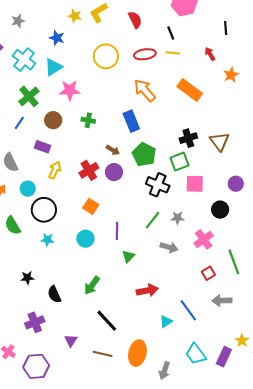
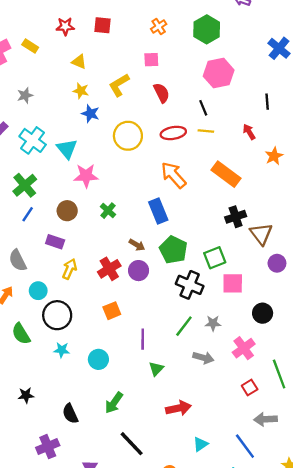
yellow star: (75, 16) -> (81, 91), moved
blue star: (57, 38) -> (90, 114), moved
cyan triangle: (53, 67) -> (67, 149), turned -36
green cross: (29, 96) -> (25, 185), moved
green cross: (88, 120) -> (108, 211), turned 32
black cross: (188, 138) -> (236, 217), moved
purple circle: (236, 184) -> (277, 263), moved
orange square: (91, 206) -> (112, 311), turned 35
cyan circle: (85, 239) -> (98, 359), moved
black star: (27, 278) -> (26, 395), moved
blue line: (188, 310) -> (245, 446), moved

